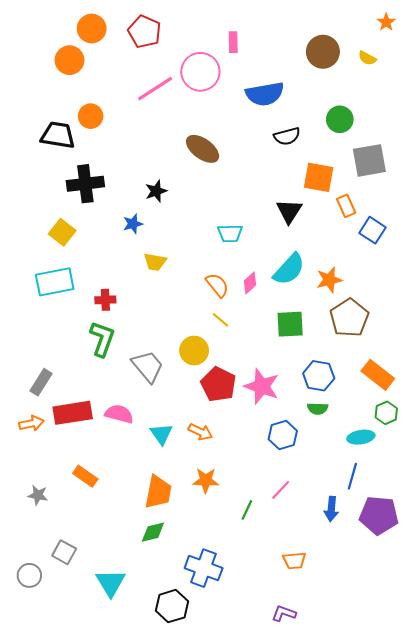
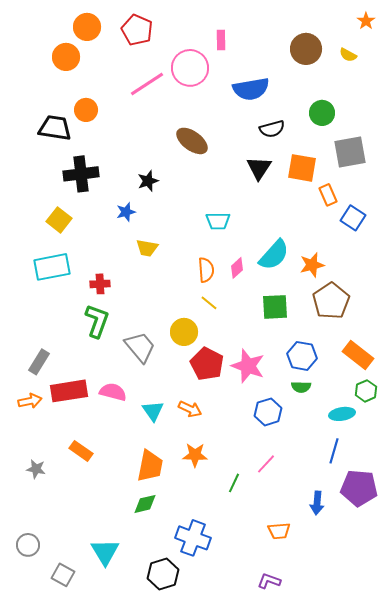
black triangle: (289, 211) -> (259, 168), moved
orange semicircle: (217, 285) -> (206, 270), turned 35
blue arrow: (331, 509) -> (317, 503), moved
gray square: (64, 552) -> (63, 575), moved

